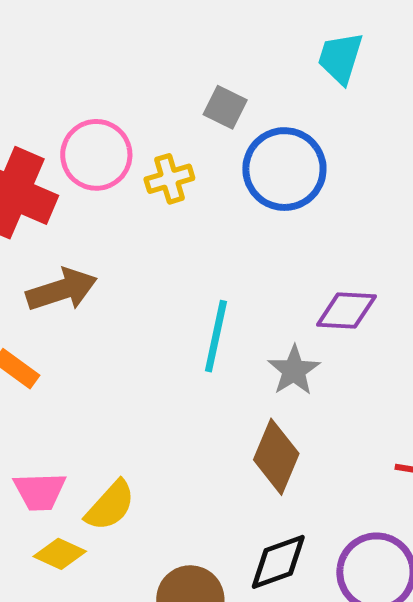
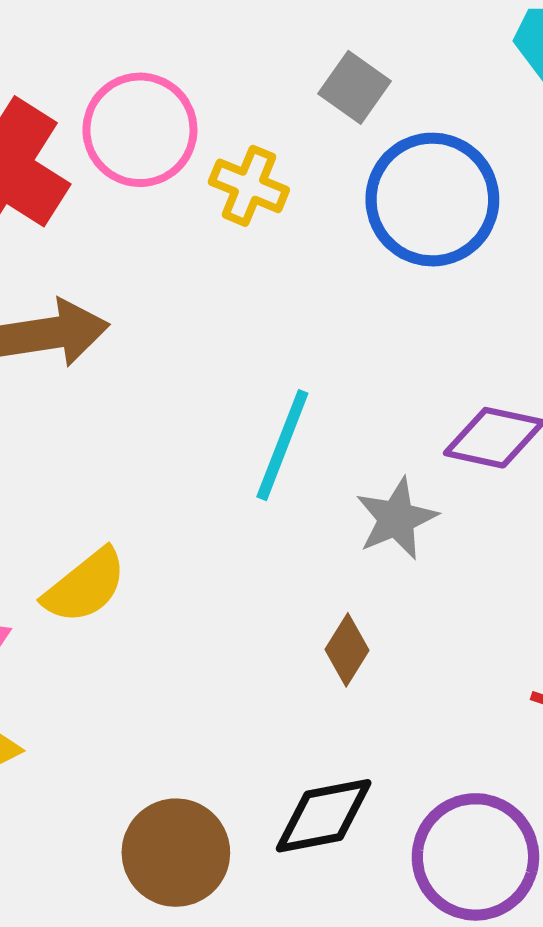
yellow cross: (169, 179) -> (249, 186), turned 30
brown diamond: (276, 457) -> (347, 650), size x0.6
yellow semicircle: (110, 506) -> (85, 586), moved

